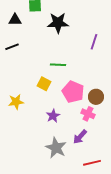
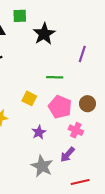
black star: (58, 23) -> (44, 34), turned -30
green line: (58, 65) -> (55, 77), moved
brown circle: (96, 97) -> (87, 104), moved

